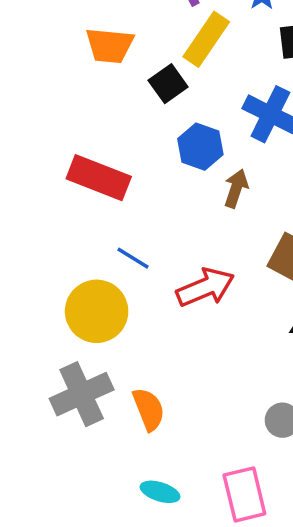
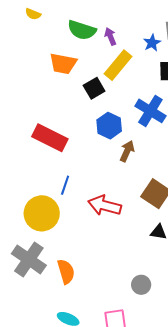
blue line: (133, 258) -> (65, 185), turned 72
red arrow: (205, 287) -> (105, 205), turned -148
gray cross: (82, 394) -> (29, 259), turned -36

